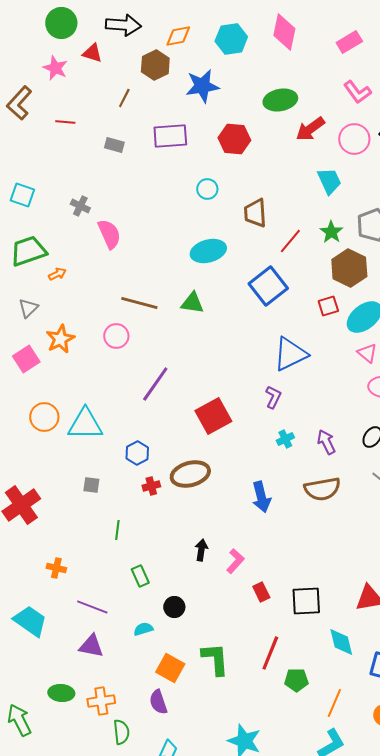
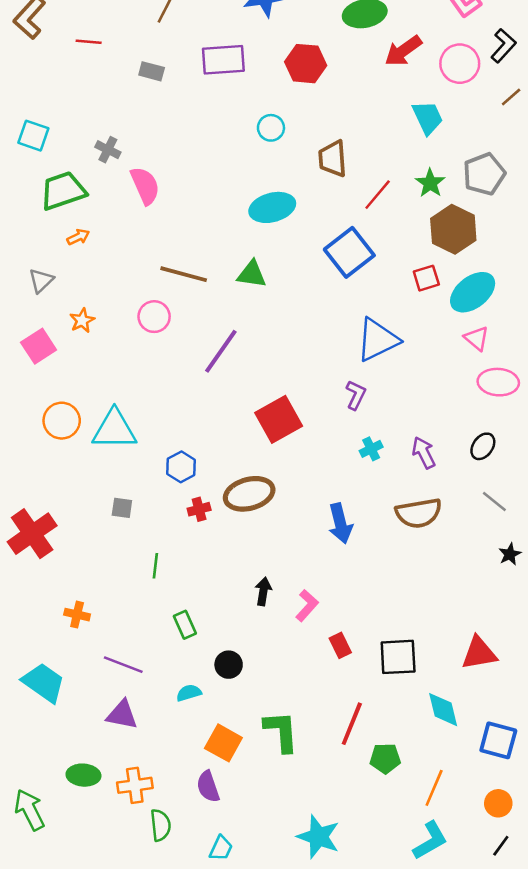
green trapezoid: (28, 251) -> (63, 191), moved
orange star: (60, 339) -> (82, 320), size x0.7
purple line: (155, 384) -> (221, 351), moved

